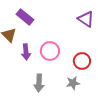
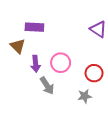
purple rectangle: (25, 17) -> (34, 27), turned -36
gray arrow: (39, 83) -> (47, 86), moved, turned -36

